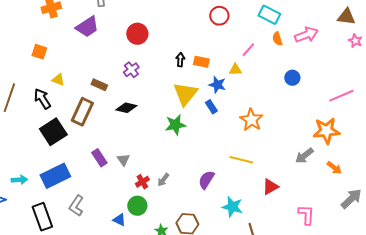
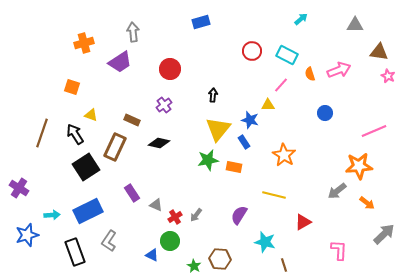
cyan rectangle: (269, 15) -> (287, 55), moved
orange rectangle: (201, 62) -> (234, 167), moved
gray triangle: (123, 160) -> (156, 205), moved, turned -32

